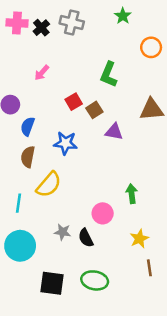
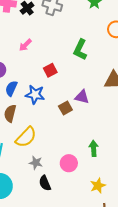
brown square: (94, 110) -> (65, 108), moved
blue star: (65, 143) -> (35, 95), moved
gray star: (63, 232) -> (36, 163), moved
black semicircle: (86, 238) -> (45, 183), moved

